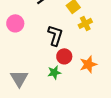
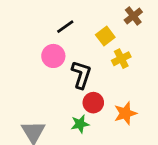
pink circle: (15, 23) -> (53, 56), moved

